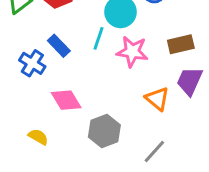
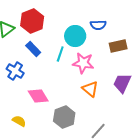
brown rectangle: (181, 44) -> (118, 46), moved
blue rectangle: (59, 46) -> (33, 49), moved
orange triangle: (157, 99) -> (90, 89), moved

